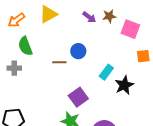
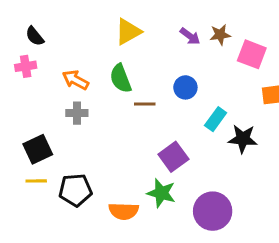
orange arrow: (16, 20) -> (75, 80), moved, turned 66
green semicircle: (25, 46) -> (121, 78), moved
blue circle: (78, 51) -> (185, 87), moved
black star: (124, 85) -> (243, 139), turned 30

